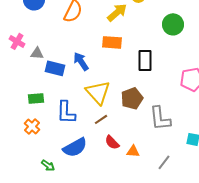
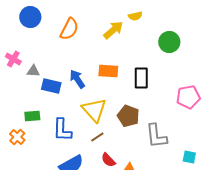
orange rectangle: (112, 42) -> (108, 71), moved
brown pentagon: (132, 98) -> (128, 116), turned -30
orange cross: (32, 126) -> (17, 137), moved

